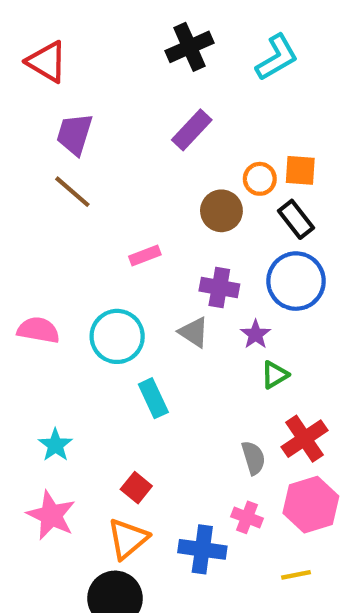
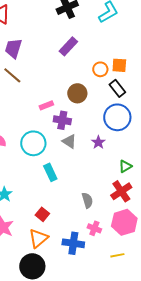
brown circle: (221, 211) -> (77, 93), moved
purple cross: (219, 287) -> (62, 120), moved
green triangle: (275, 375) -> (125, 166), moved
gray semicircle: (253, 458) -> (87, 200), moved

